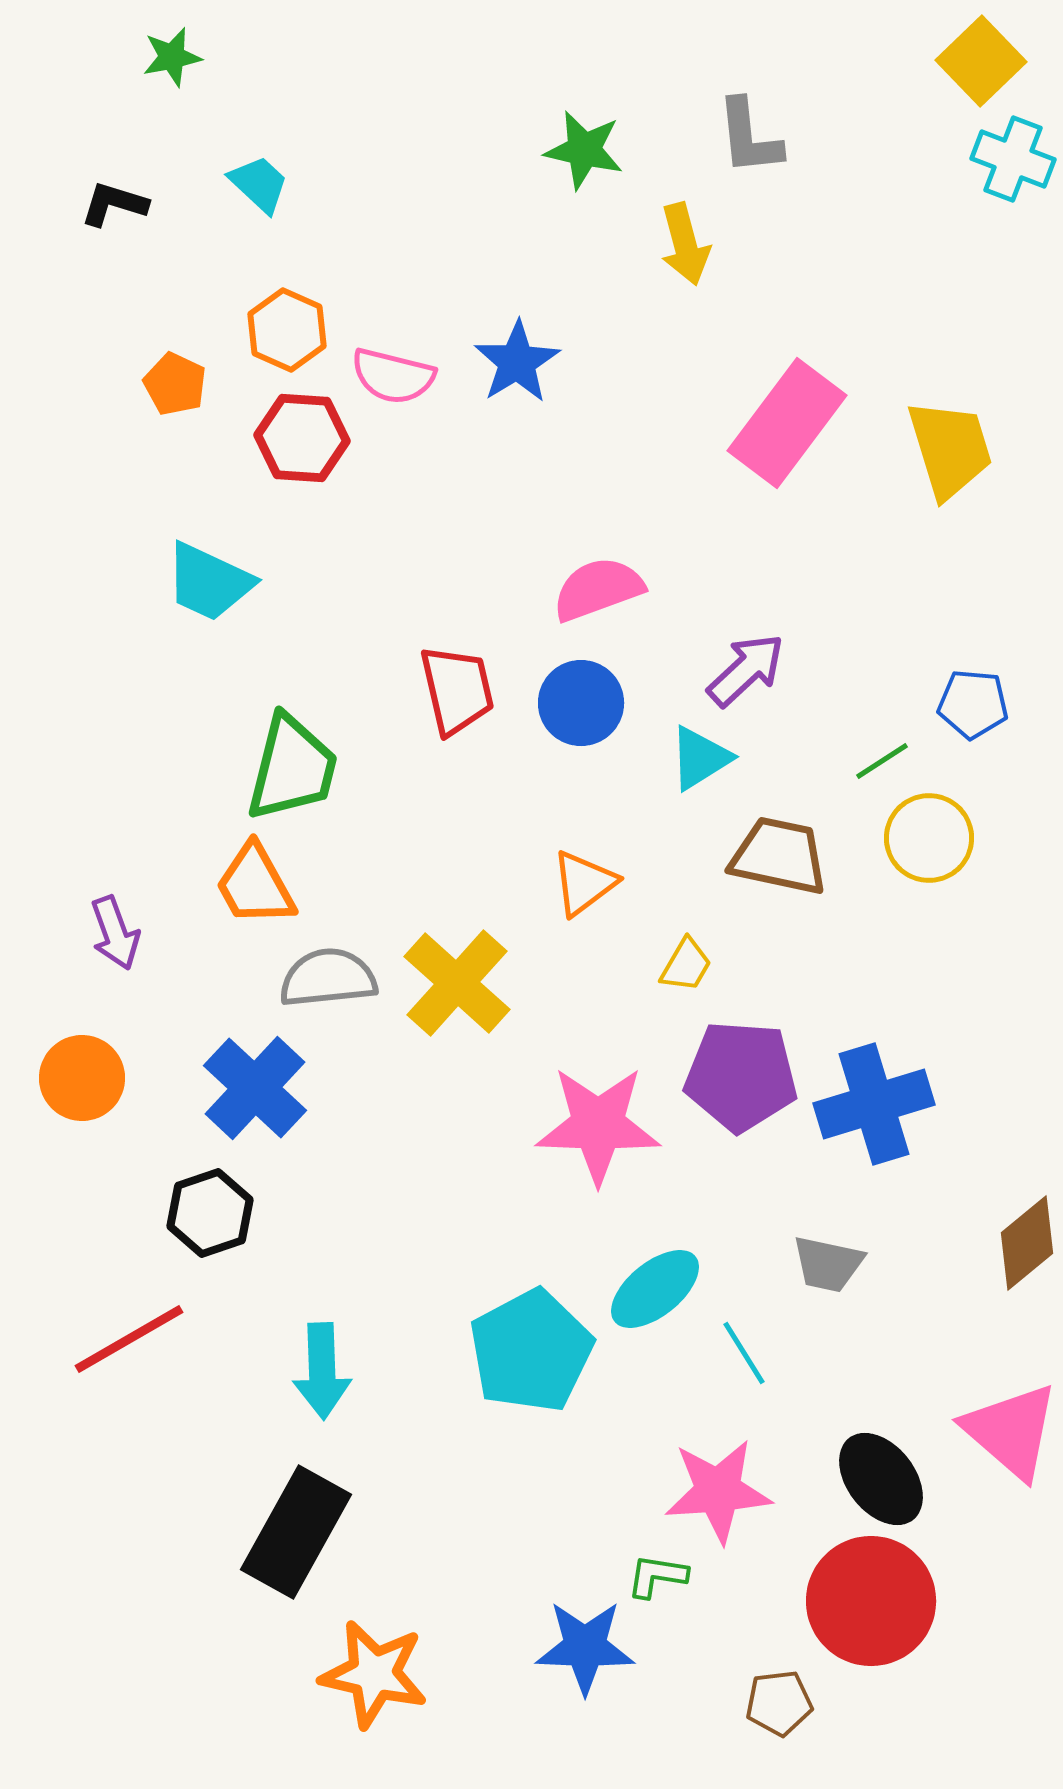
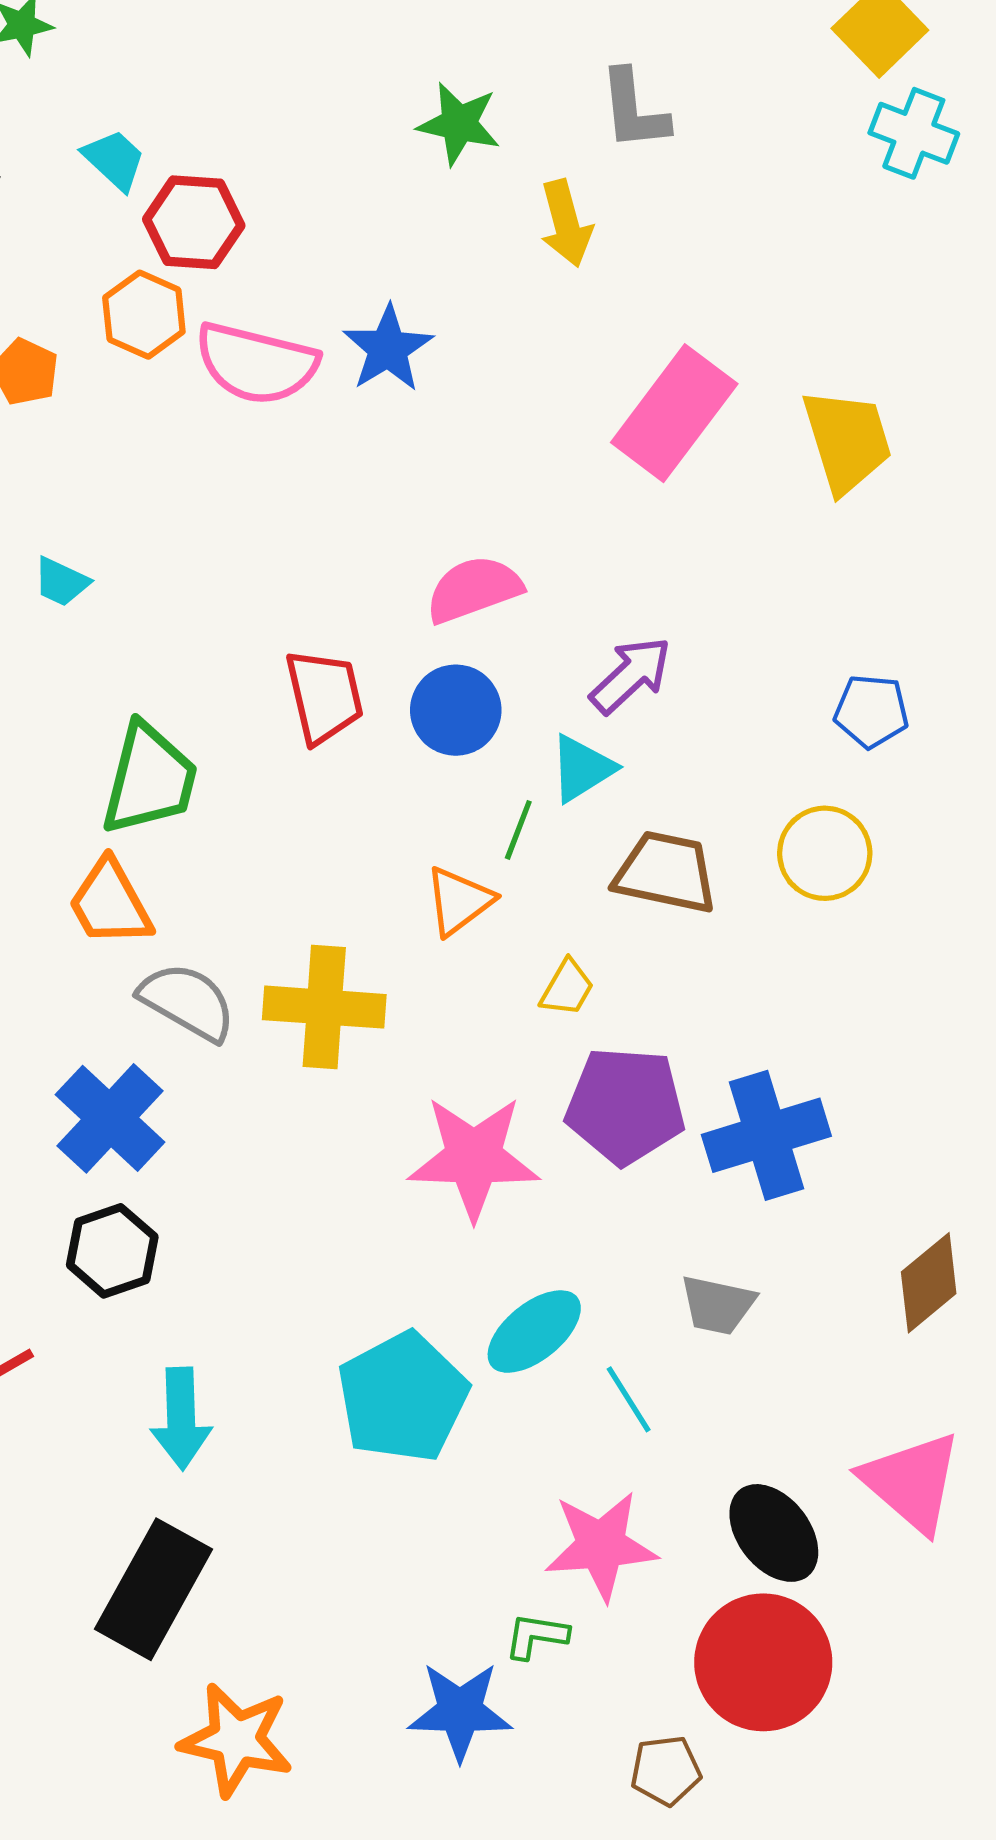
pink semicircle: (393, 376) -> (256, 363), size x1.4
red hexagon: (302, 438) -> (194, 222), moved
cyan trapezoid: (209, 582) -> (61, 582), size x0.6
green line: (882, 761) -> (518, 830), moved, turned -36
gray semicircle: (328, 978) -> (187, 1002), turned 36
yellow cross: (457, 983) -> (324, 1007), turned -38
black hexagon: (210, 1213) -> (112, 1251), moved

